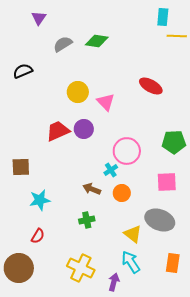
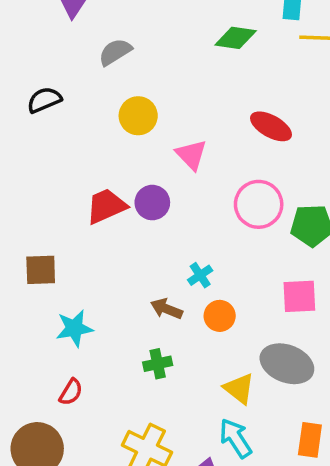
green diamond: (97, 41) -> (236, 38), moved
yellow circle: (78, 92) -> (138, 116), moved
pink circle: (127, 151) -> (259, 204), moved

